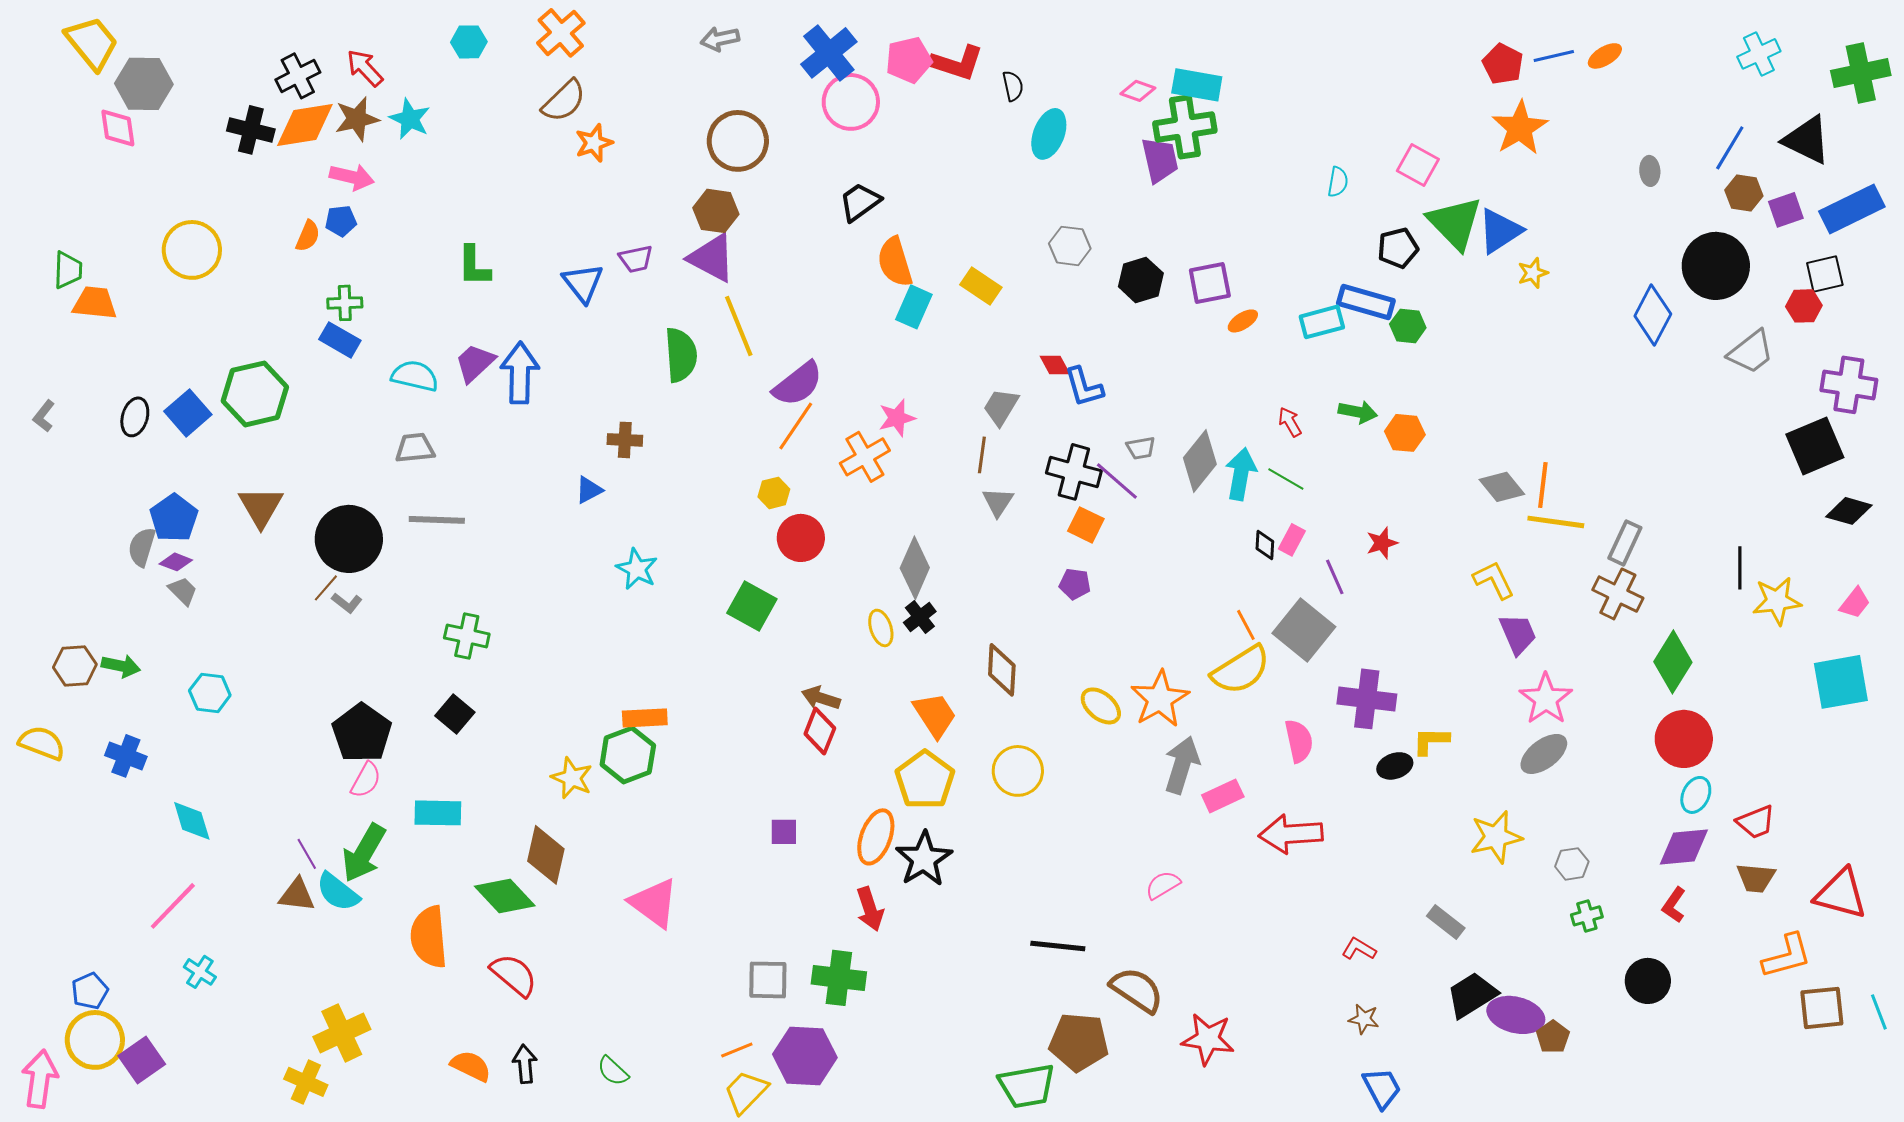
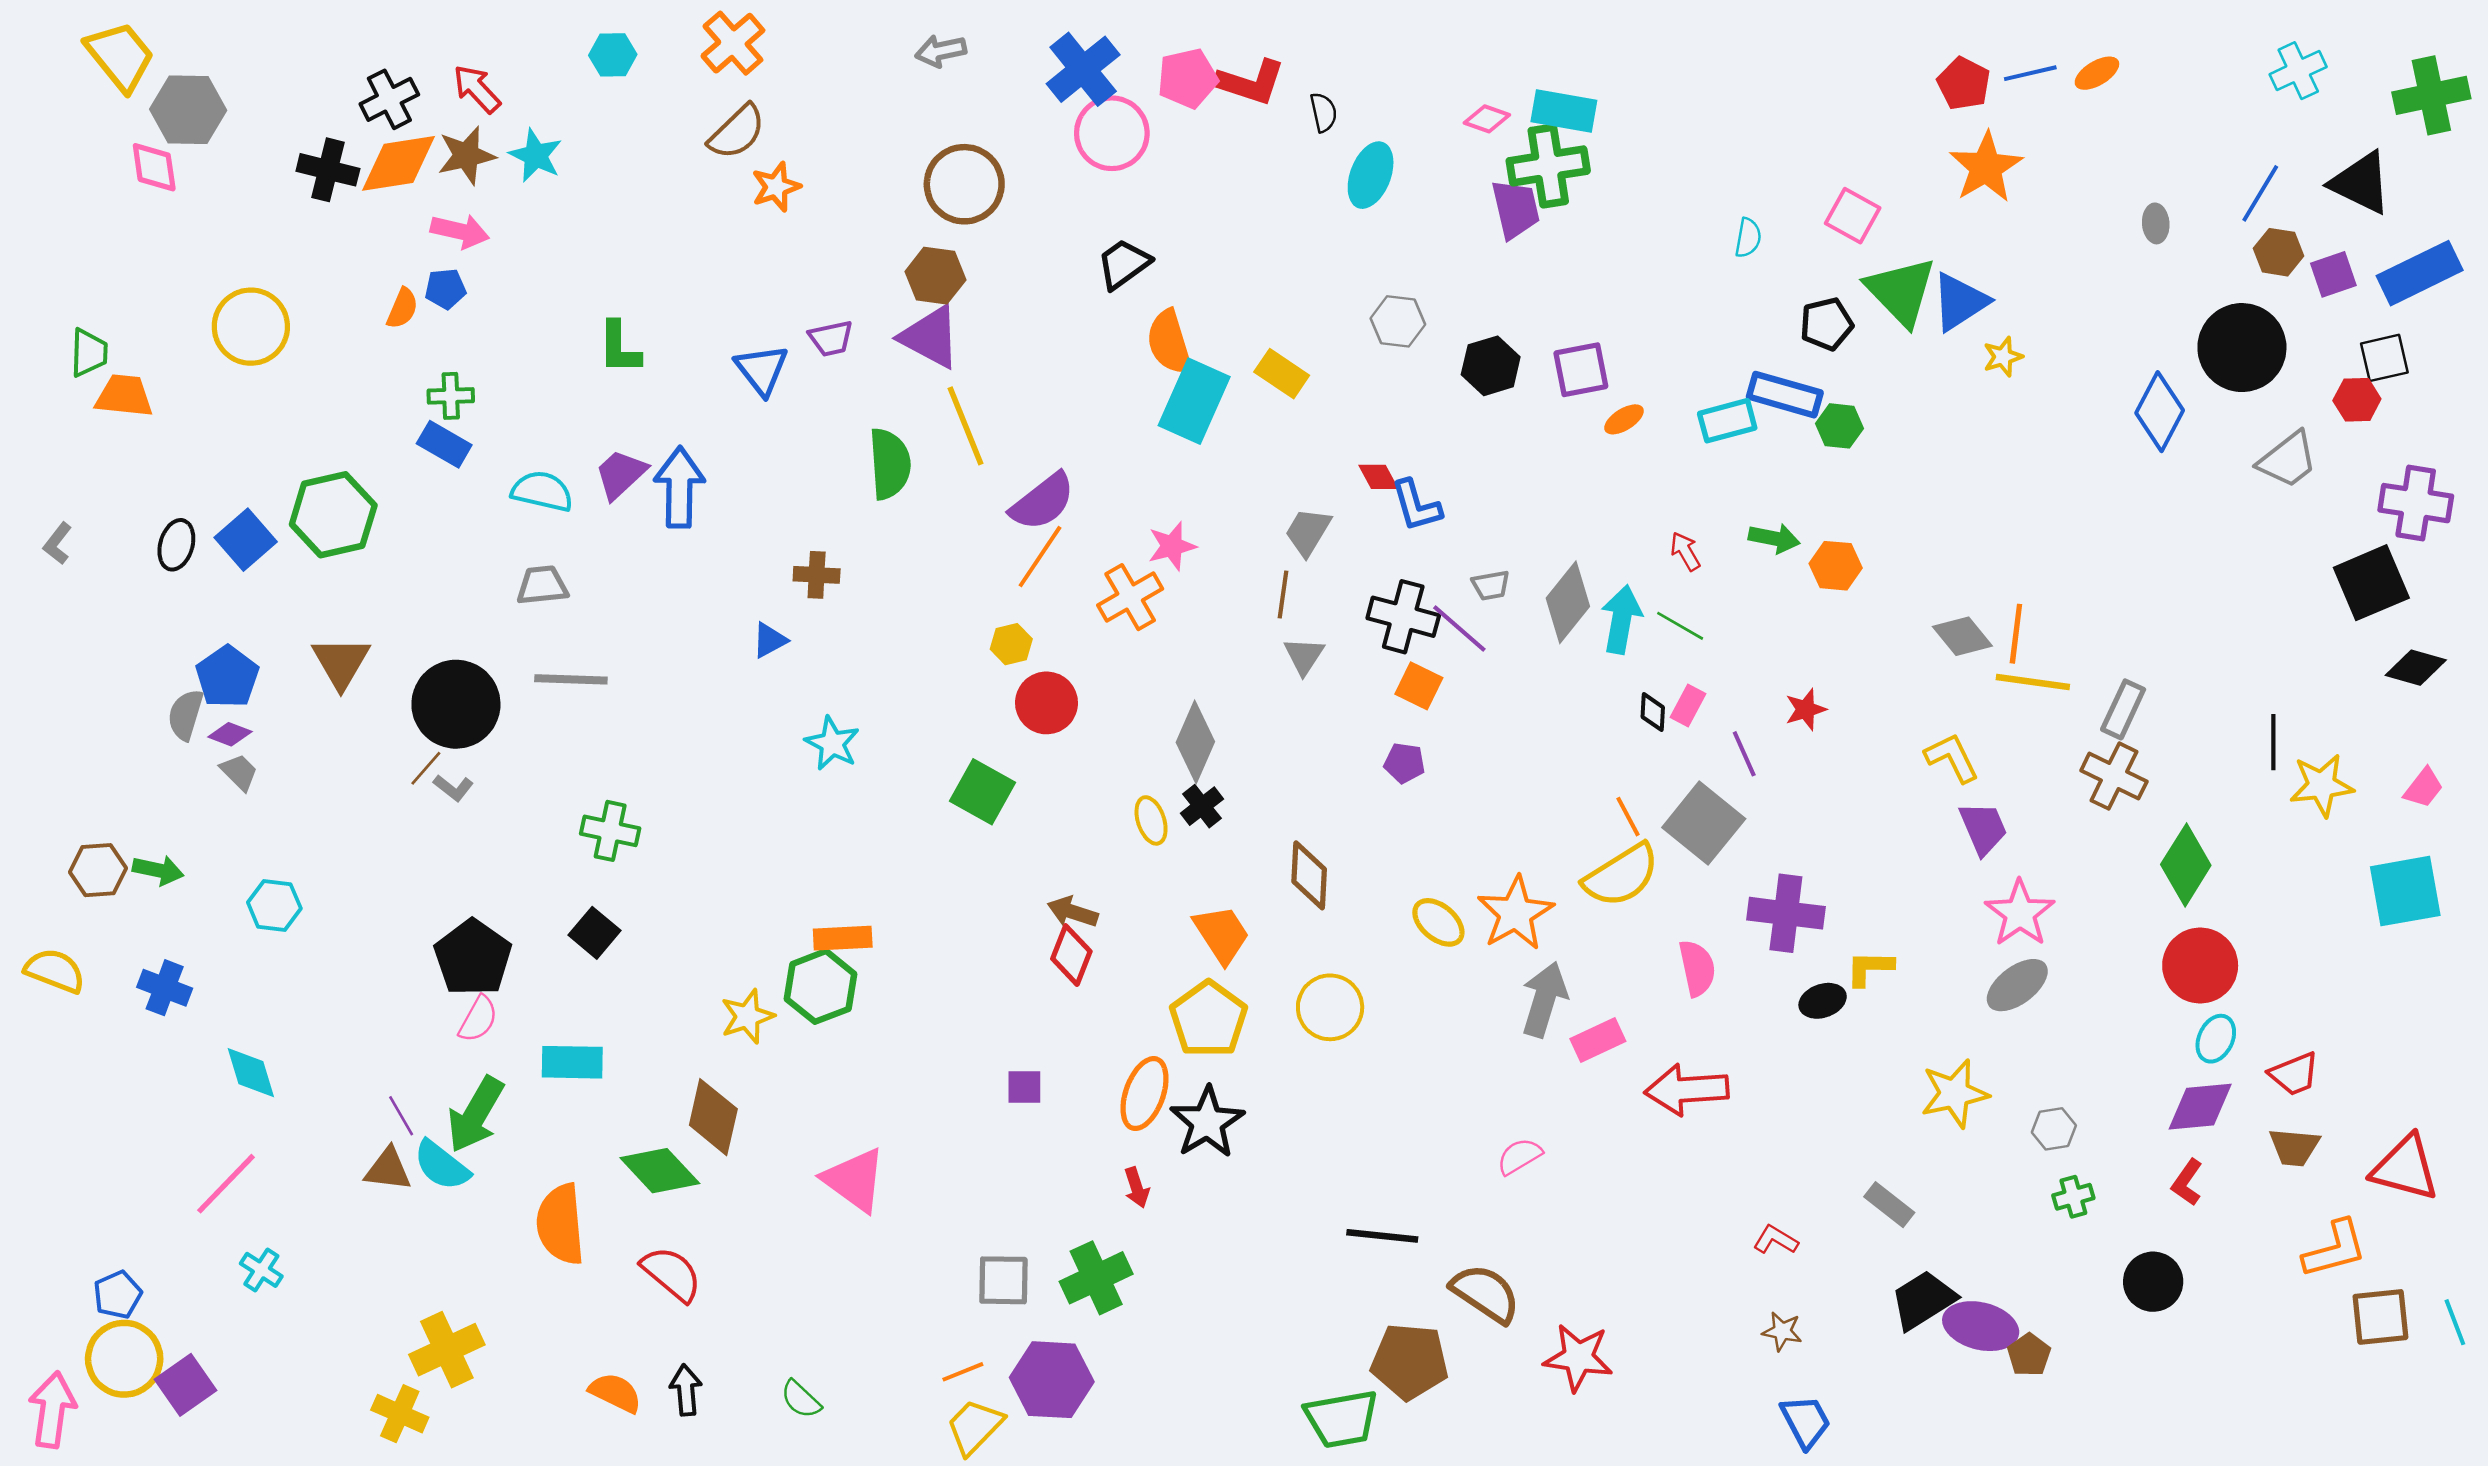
cyan rectangle: (914, 307) -> (1194, 401), size x1.5
yellow star: (572, 778) -> (747, 1016), turned 30
red arrow: (870, 909) -> (1137, 1188), size x0.7
green cross: (839, 978) -> (1096, 1278), turned -32

